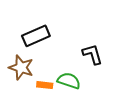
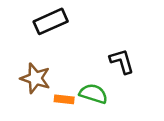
black rectangle: (36, 36) -> (51, 21), moved

